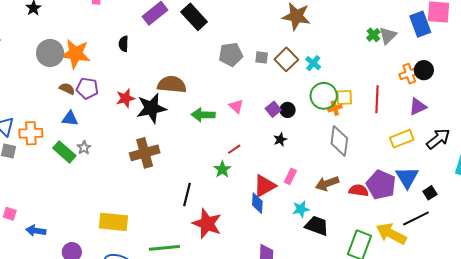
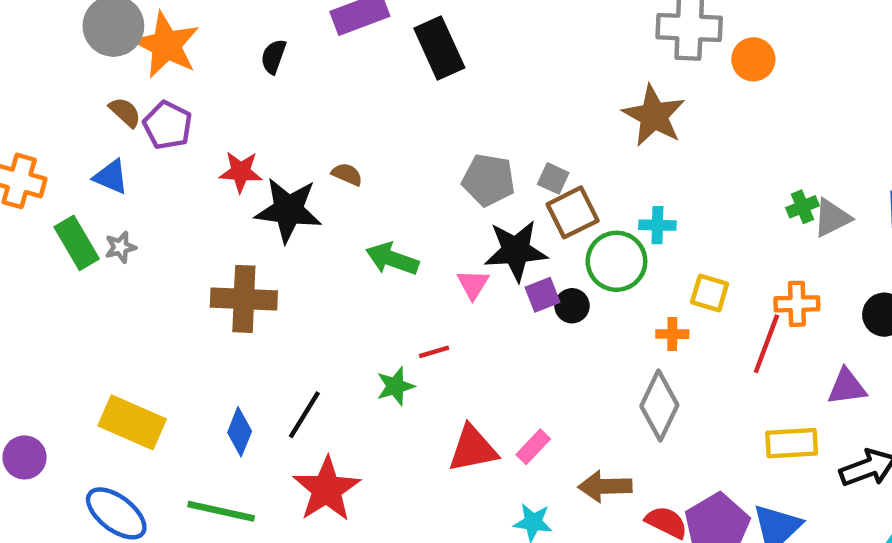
gray pentagon: (231, 54) -> (489, 180), moved
brown square: (286, 59) -> (573, 212), moved
cyan cross: (313, 63) -> (657, 225), turned 35
orange cross: (409, 74) -> (797, 304), moved
brown semicircle: (172, 85) -> (347, 174), size x0.5
green circle: (324, 96) -> (616, 261), moved
yellow square: (344, 98) -> (710, 293), moved
pink triangle: (236, 106) -> (473, 284), moved
black star: (280, 140) -> (516, 251), moved, size x2.0
blue diamond: (257, 203) -> (240, 432), moved

